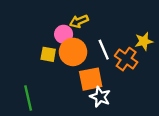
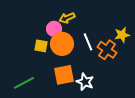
orange square: (91, 79) -> (64, 75), moved
green line: (28, 98) -> (24, 83), turned 75

